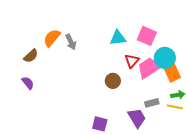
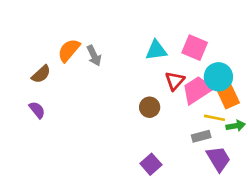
yellow line: (175, 107) -> (214, 118), moved
purple trapezoid: (137, 118) -> (218, 159), moved
purple square: (100, 124) -> (151, 164), moved, turned 35

